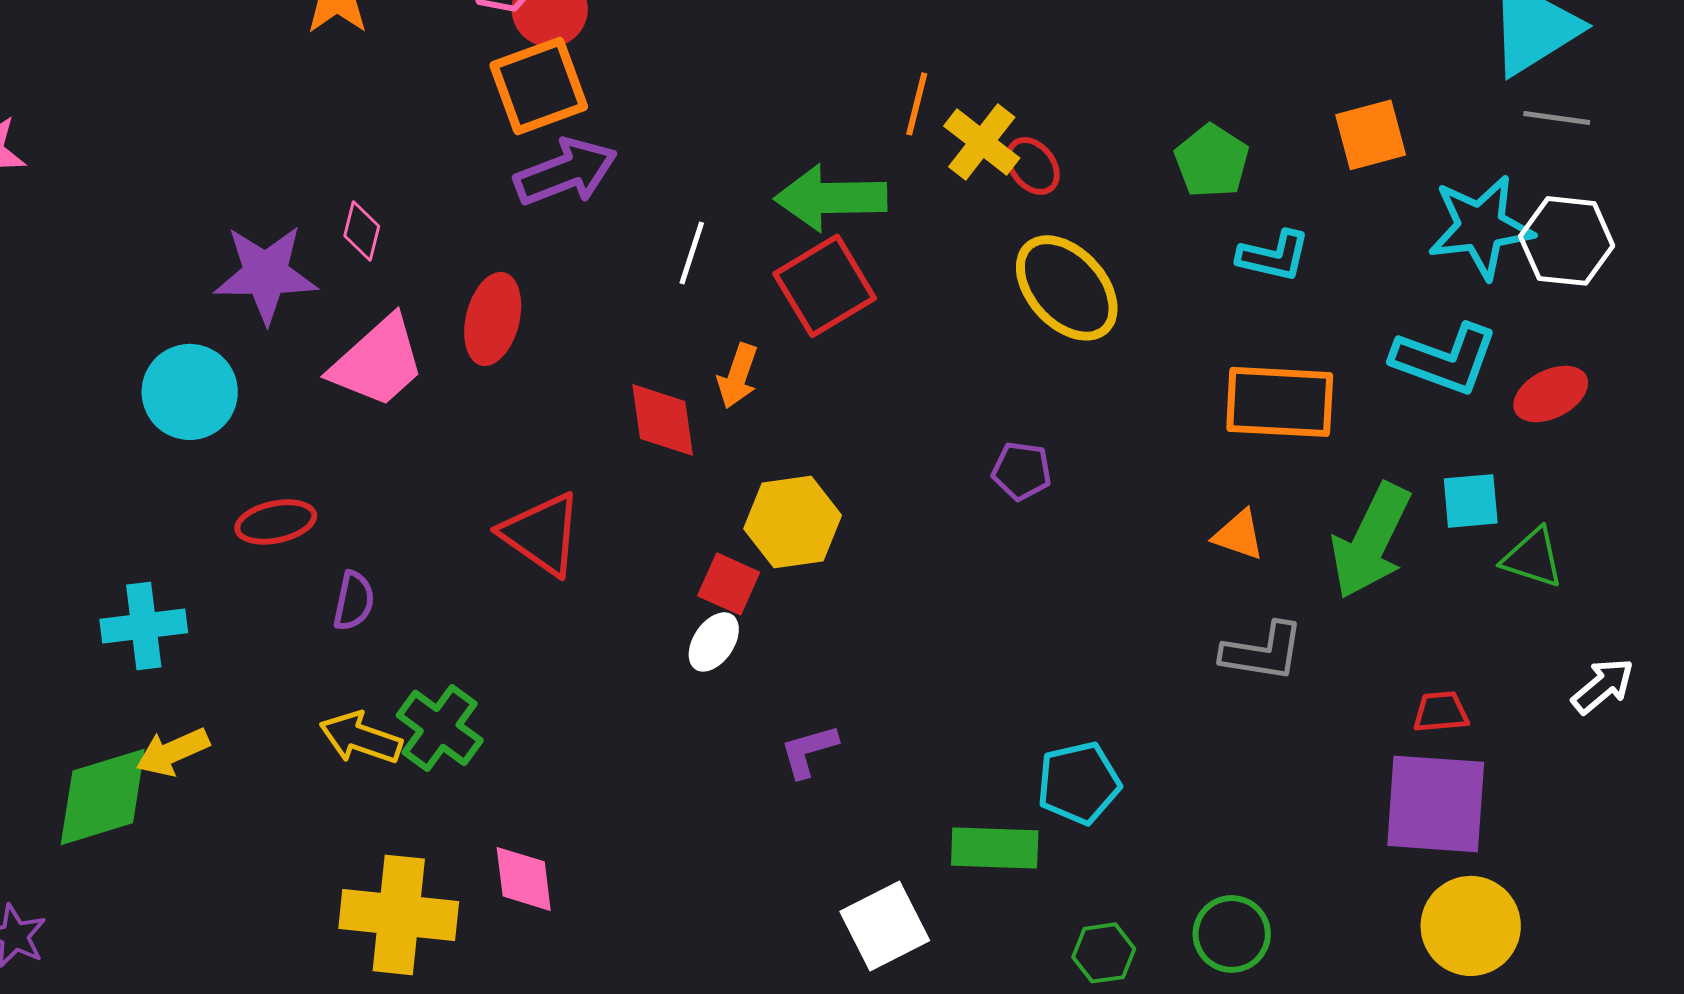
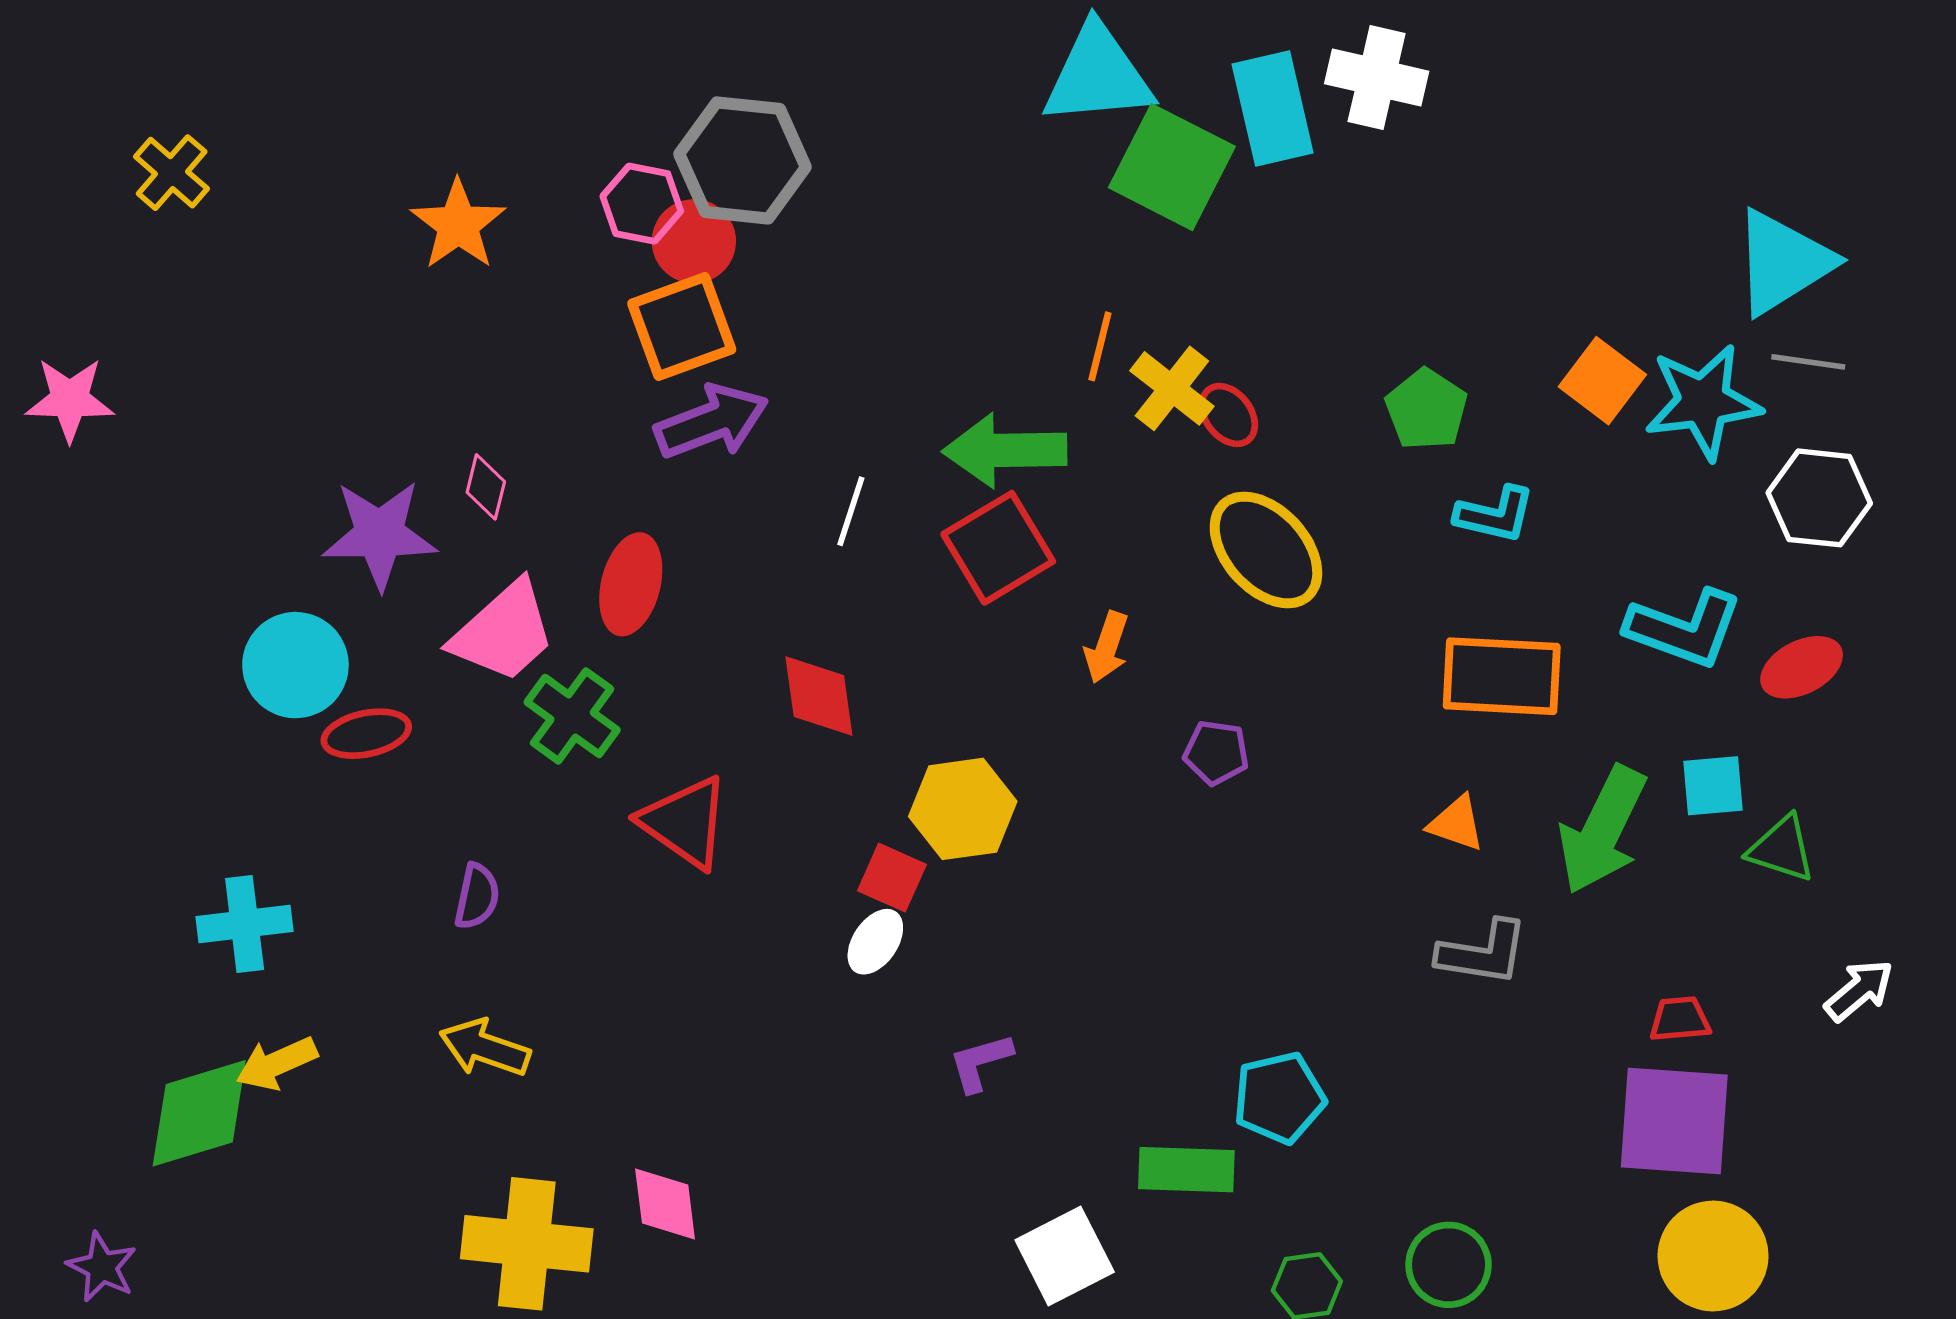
orange square: (1371, 135) -> (1602, 381), turned -38
cyan star: (1481, 227) -> (1703, 402), moved
orange arrow: (738, 376) -> (1107, 647), moved
red ellipse: (276, 522) -> (366, 734), moved
green cross: (440, 728) -> (572, 716), moved

